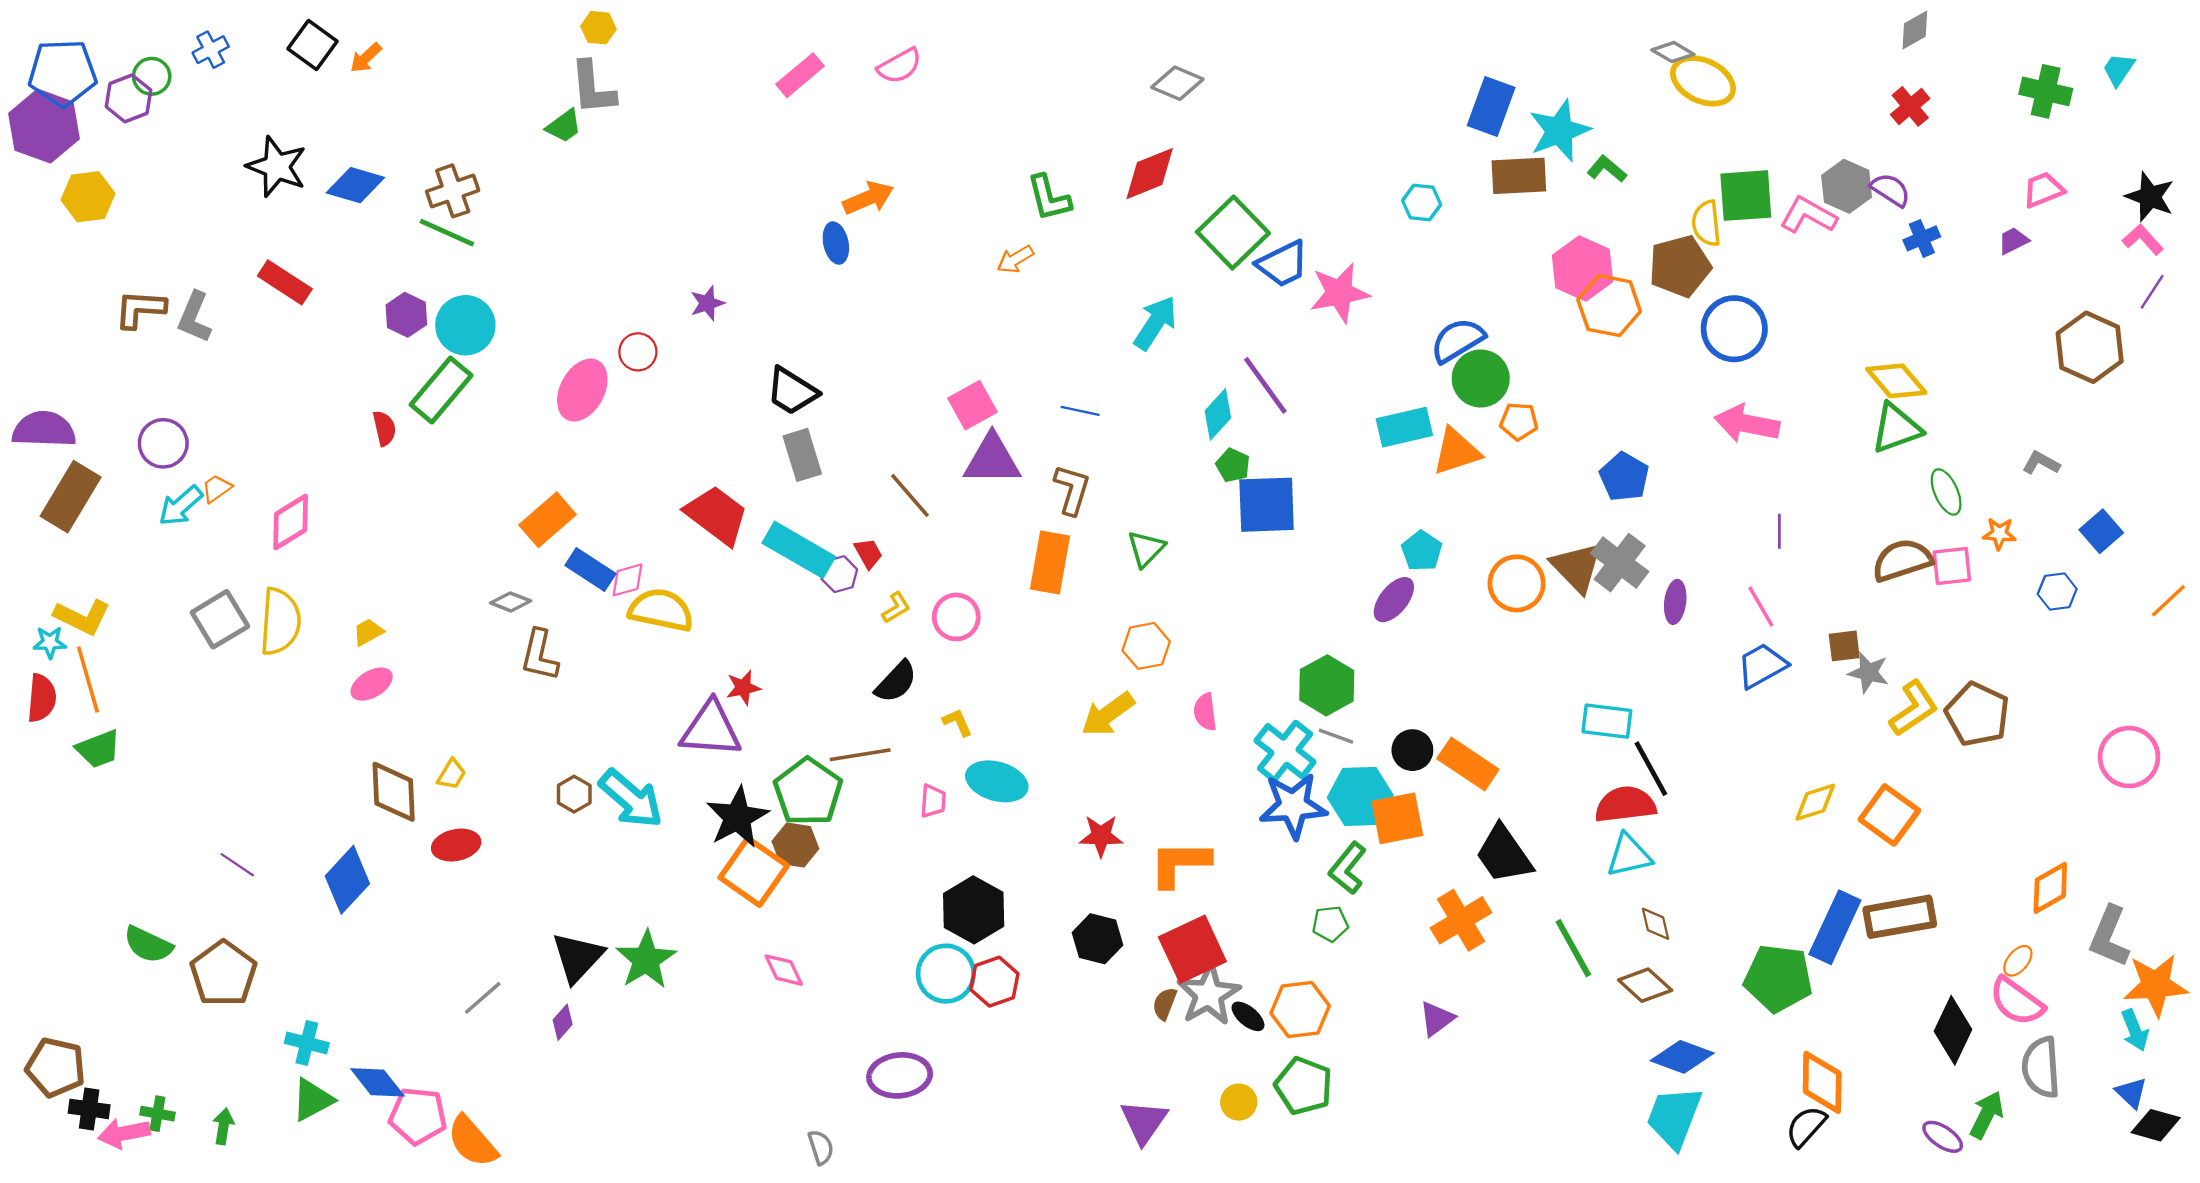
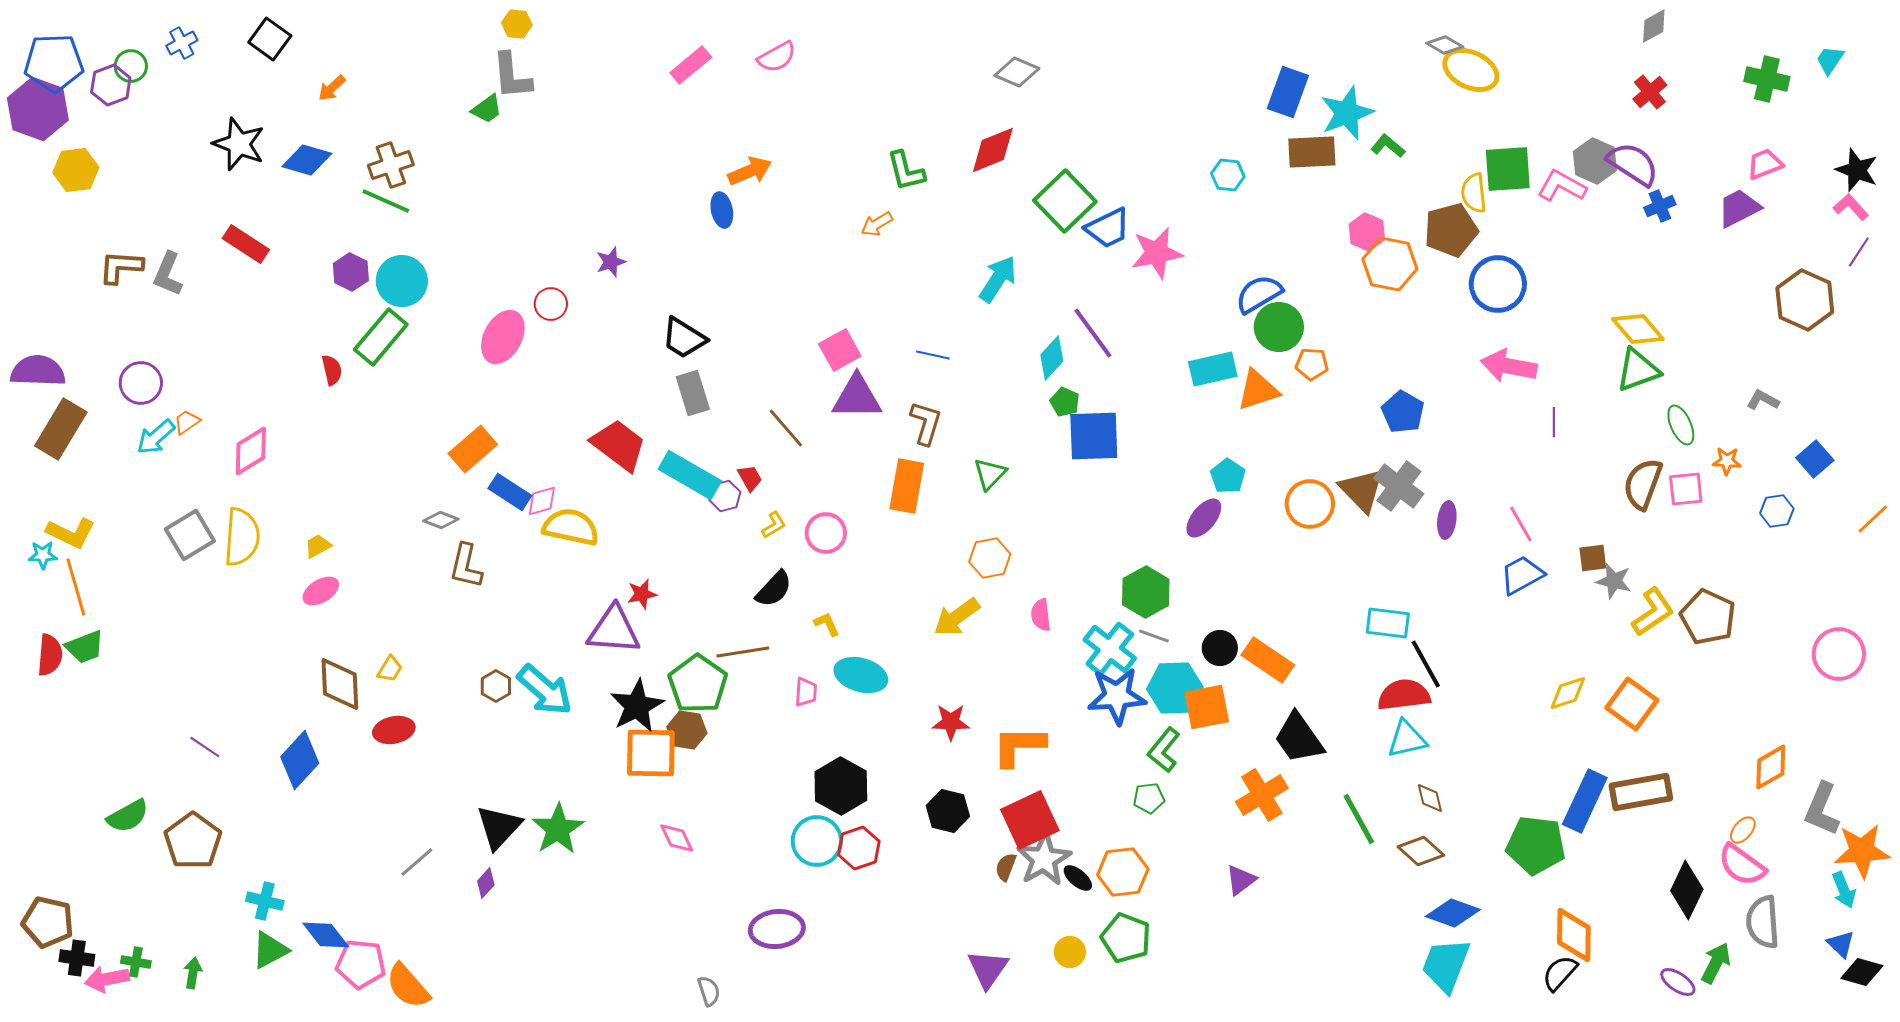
orange arrow: (366, 58) -> (332, 88), moved
purple semicircle: (1891, 190) -> (1633, 164), size x1.5
purple trapezoid: (2013, 241) -> (1739, 208), size x1.6
pink hexagon: (1583, 269) -> (1367, 232), size x0.7
purple line: (1779, 531) -> (1554, 422), moved
brown semicircle: (1902, 560) -> (1643, 484), turned -52
red semicircle: (42, 698) -> (50, 655), moved
orange square: (754, 872) -> (651, 753), turned -34
green semicircle: (148, 945) -> (128, 816), turned -54

